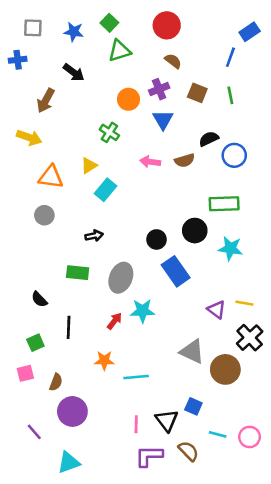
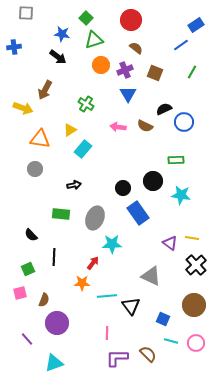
gray square: (33, 28) -> (26, 13), moved
blue star: (74, 32) -> (62, 34), moved
blue line: (230, 57) -> (181, 45), turned 35
green line: (230, 95) -> (192, 72), moved, turned 40
orange circle: (128, 99) -> (101, 65), moved
brown arrow: (46, 101) -> (45, 90), moved
brown semicircle: (185, 160) -> (145, 126), turned 42
green rectangle: (224, 204) -> (176, 160), size x0.7
red arrow: (114, 321) -> (93, 263), moved
brown circle: (225, 369) -> (194, 305), moved
blue square: (193, 406) -> (163, 319), moved
black triangle: (167, 420) -> (131, 306), moved

